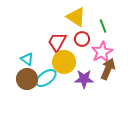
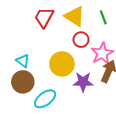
green line: (103, 26) -> (103, 17), moved
red trapezoid: (57, 42) -> (44, 17), moved
cyan ellipse: (46, 78) -> (45, 99), moved

